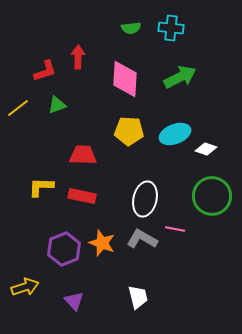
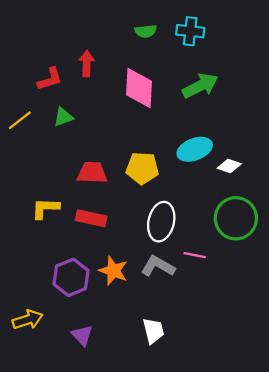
yellow pentagon: (129, 131) -> (142, 168), moved

